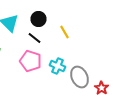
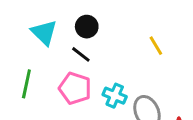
yellow line: (64, 32) -> (156, 46), moved

